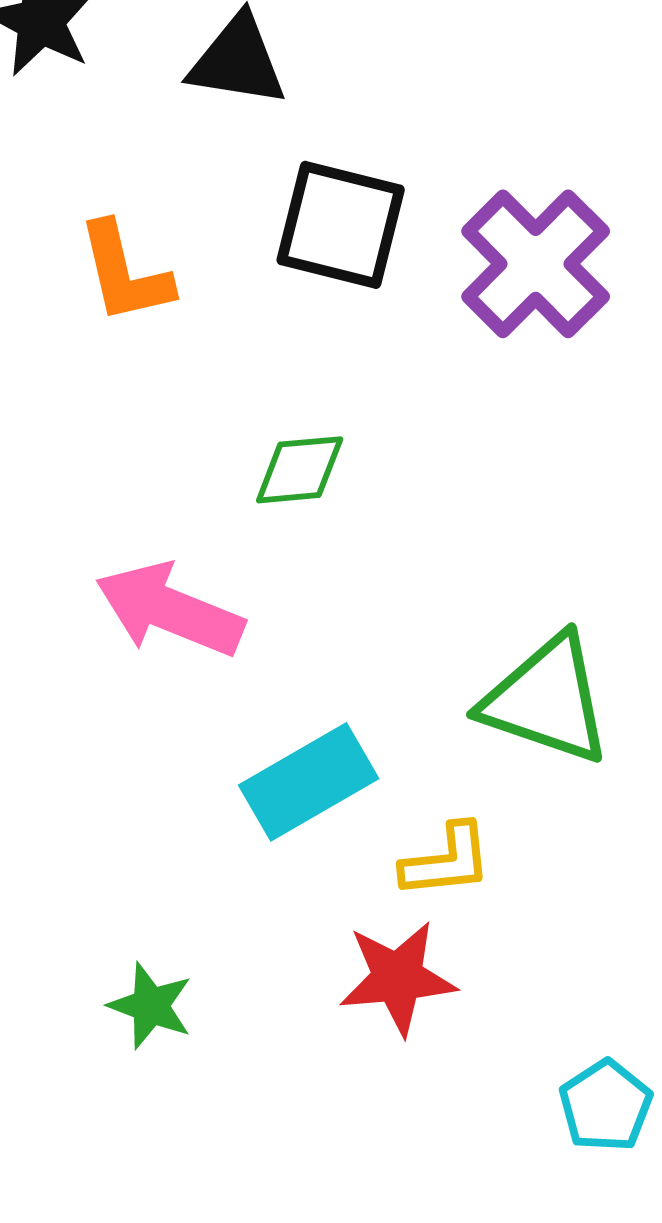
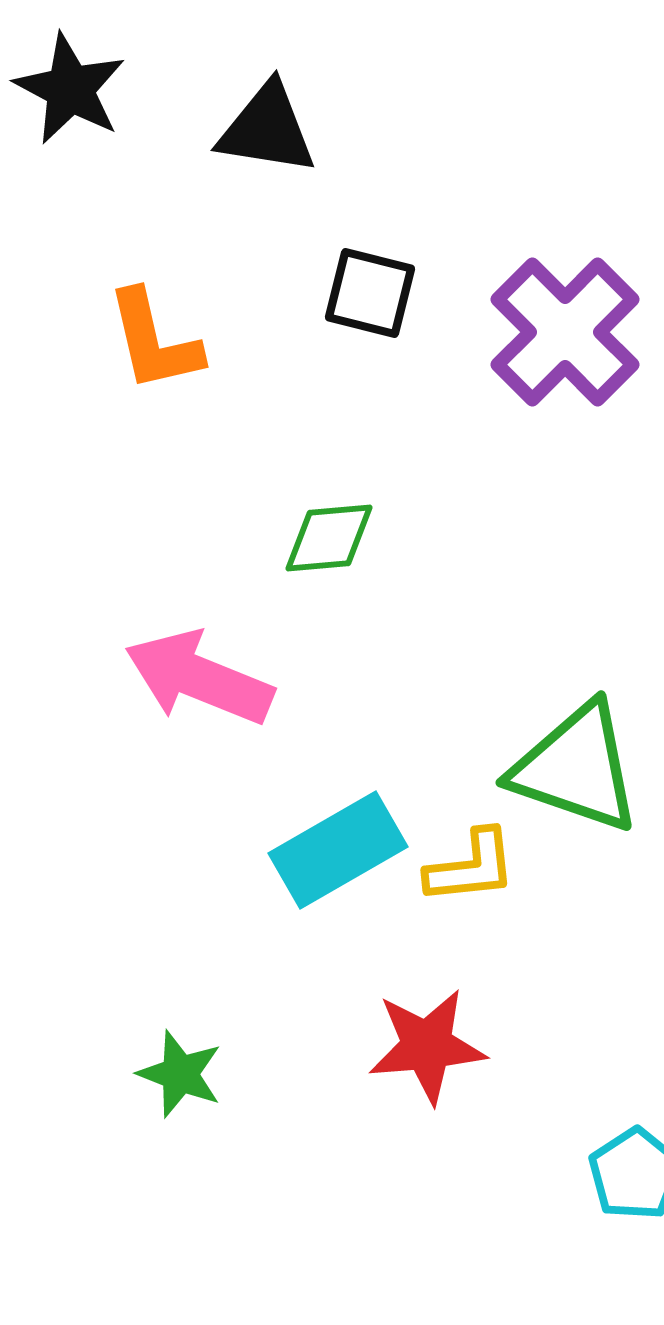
black square: (341, 225) -> (370, 293), size x0.7
yellow L-shape: (447, 861) -> (471, 867), moved

